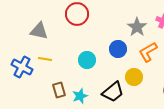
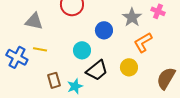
blue circle: (118, 49) -> (104, 30), moved
black trapezoid: (113, 92) -> (97, 70), moved

